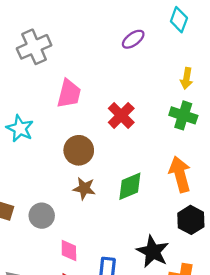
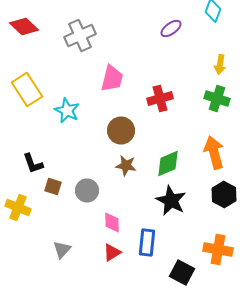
red cross: (121, 115) -> (160, 98), turned 30
black star: (153, 252) -> (171, 200), moved

